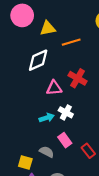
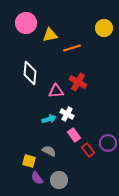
white diamond: (38, 60) -> (30, 73), moved, turned -60
pink rectangle: (65, 140) -> (74, 135), moved

